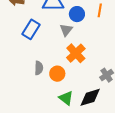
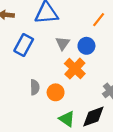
orange line: (100, 10) -> (99, 20), turned 32
blue circle: (77, 14) -> (86, 46), moved

